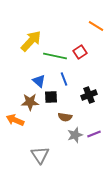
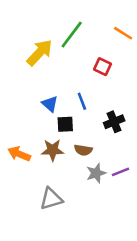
red square: (80, 52) -> (103, 67), turned -32
green line: (55, 56) -> (72, 34), moved, turned -65
brown star: (30, 102) -> (52, 150), moved
gray triangle: (40, 155) -> (51, 199), turned 48

